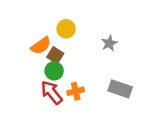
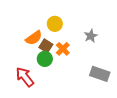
orange cross: (76, 91) -> (63, 49), moved, turned -32
red arrow: (52, 92) -> (25, 77), moved

